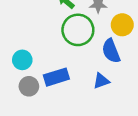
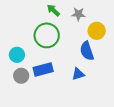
green circle: (78, 30) -> (47, 35), moved

